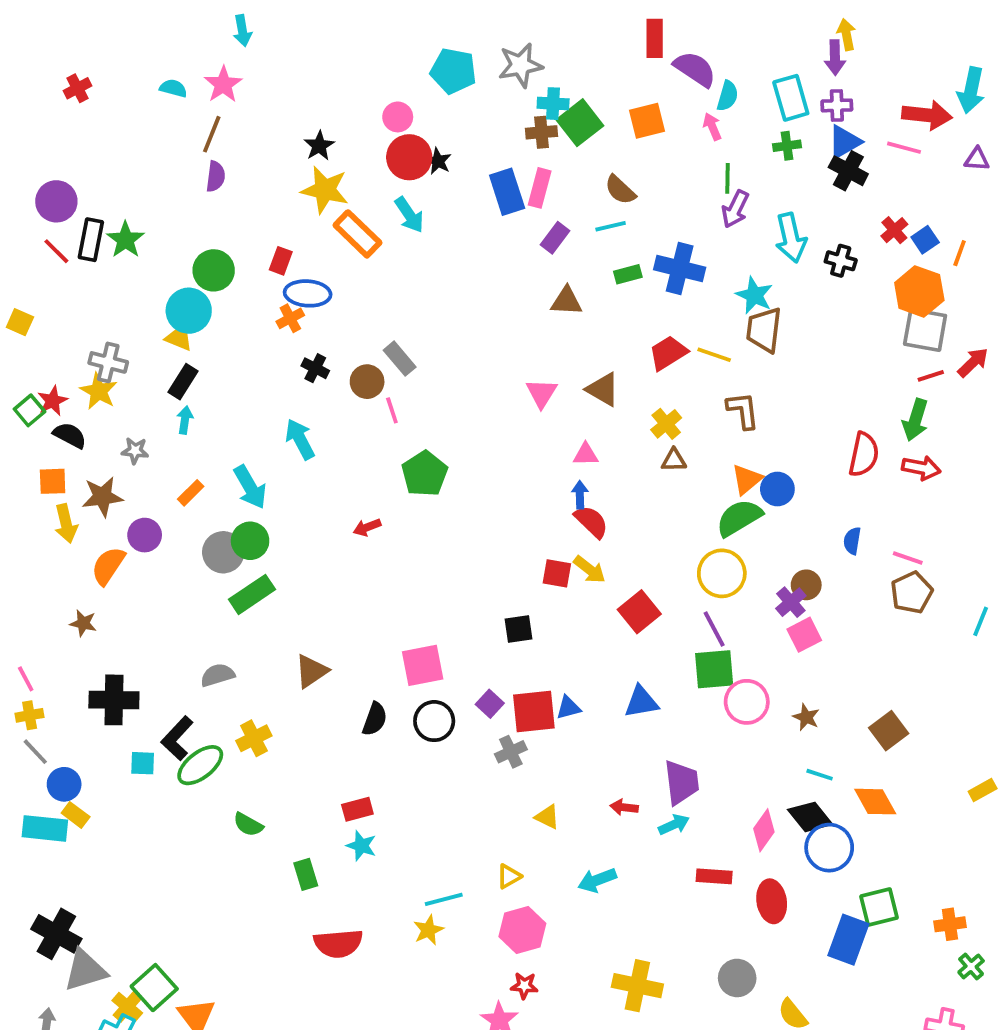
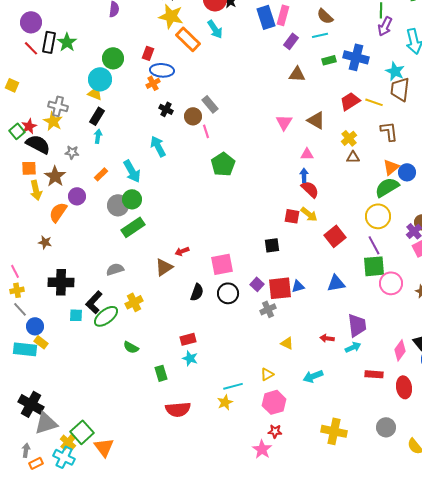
black semicircle: (70, 435) -> (38, 144), size x1.4
brown star: (102, 497) -> (55, 176), turned -30
red arrow: (367, 527) -> (182, 251), moved

